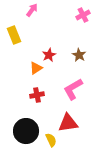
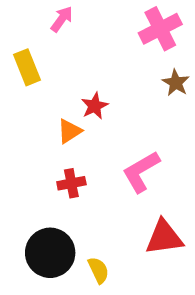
pink cross: (83, 15) -> (160, 29), size x1.5
brown star: (79, 55) -> (176, 83), moved
red triangle: (68, 123) -> (164, 237), moved

